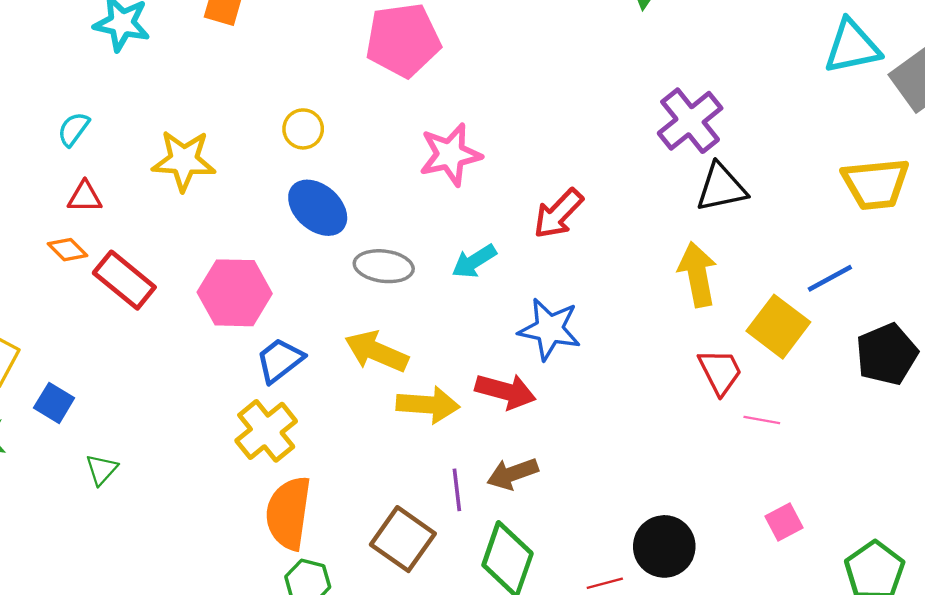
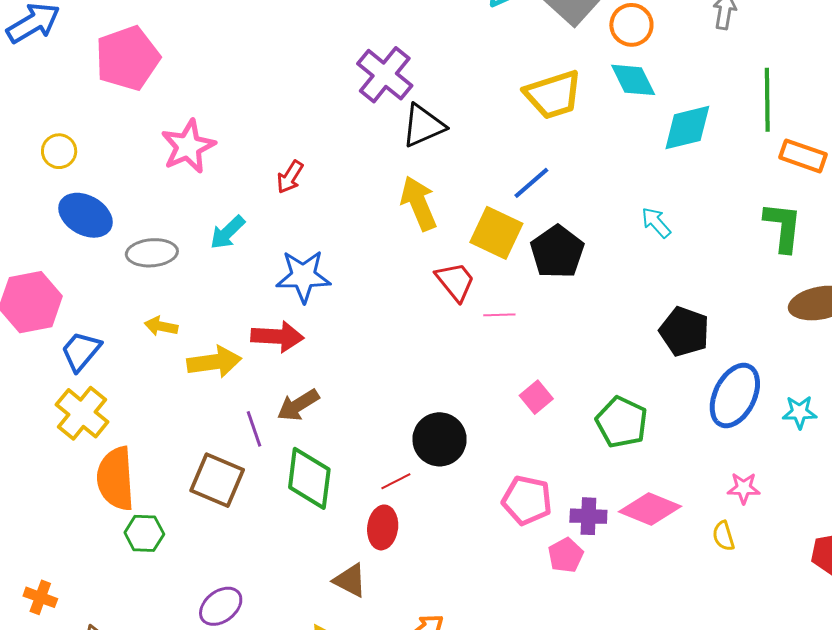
red arrow: (558, 214) -> (290, 177), size x0.7
yellow arrow: (376, 352) -> (161, 326), size x0.6
black pentagon: (887, 354) -> (557, 252), moved

